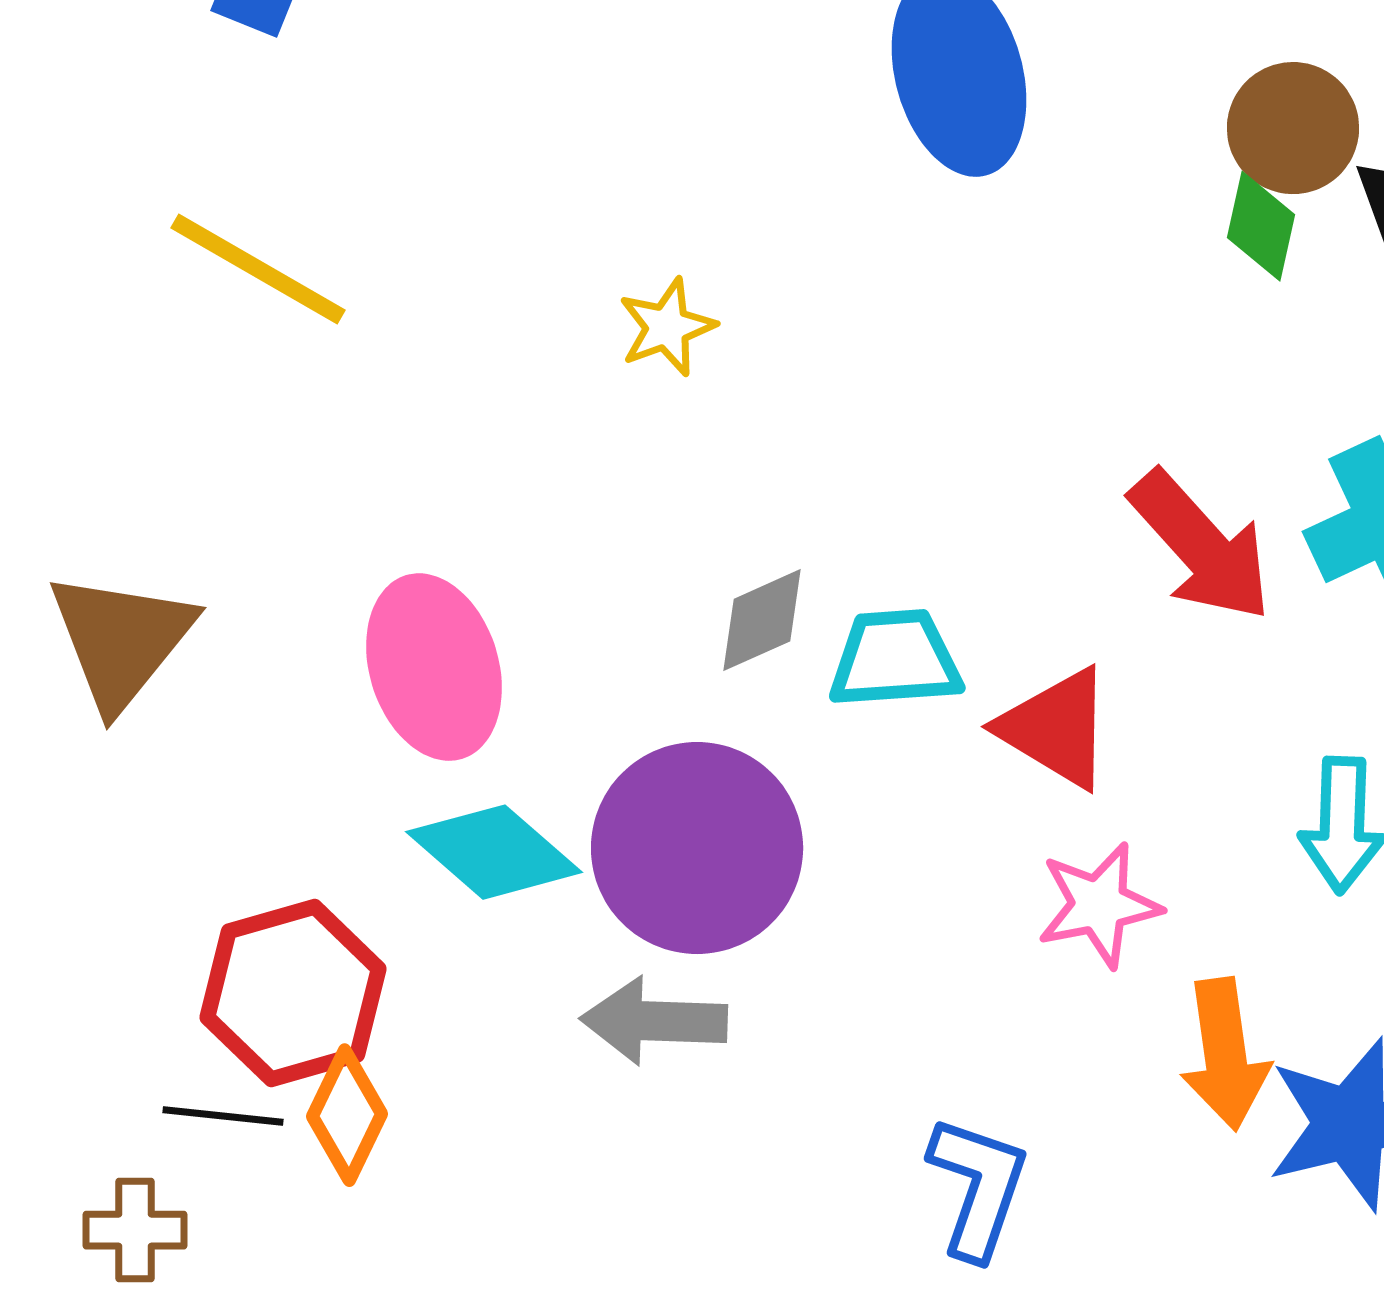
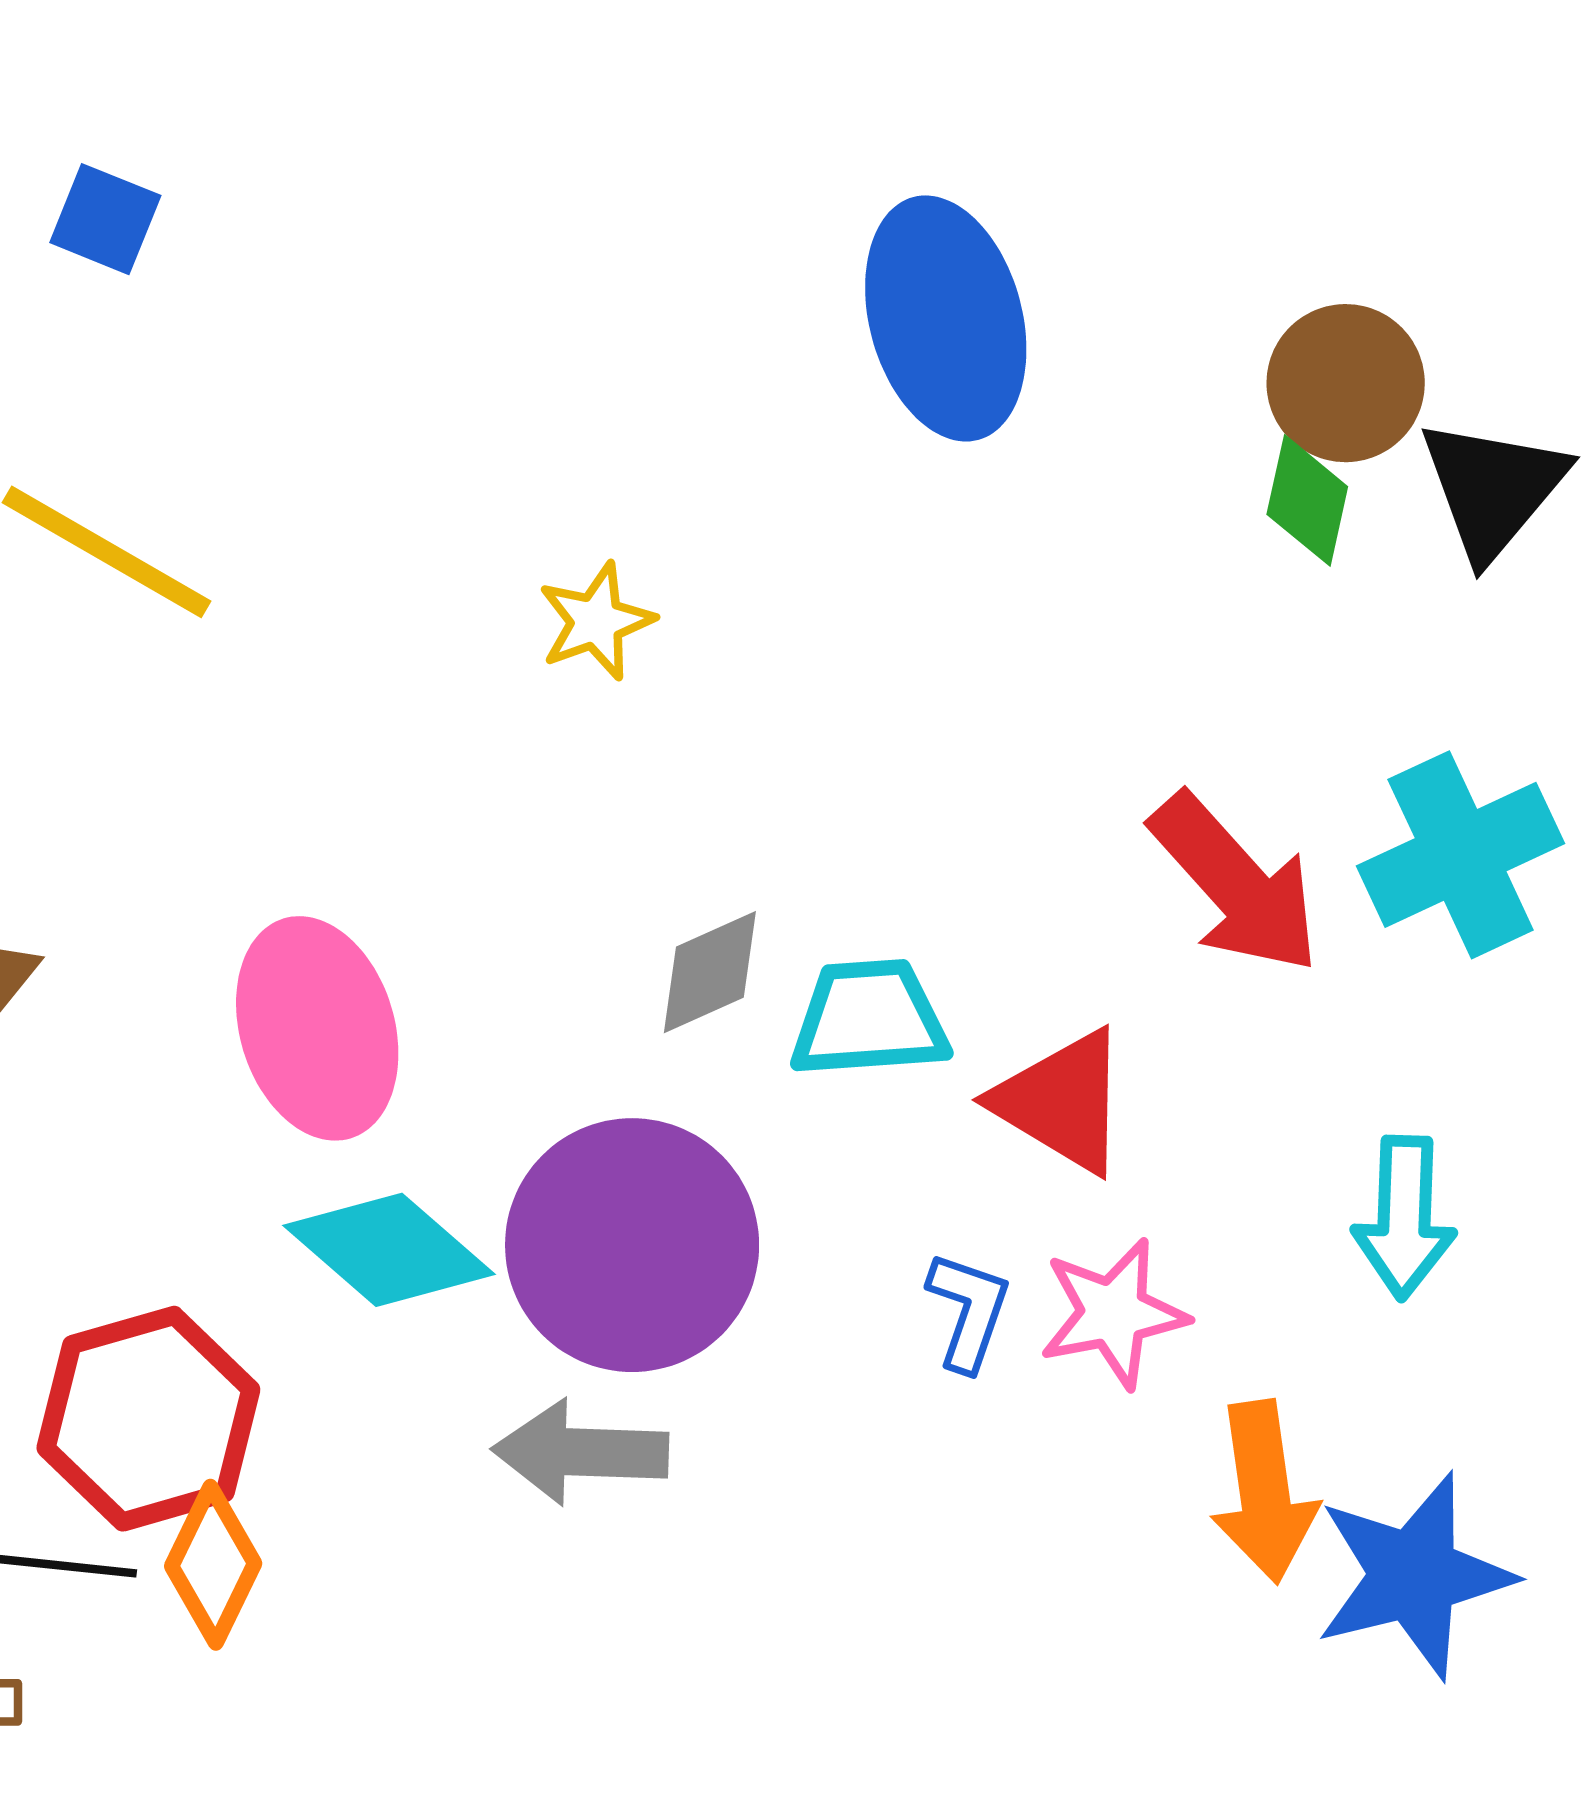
blue L-shape: (978, 1187) -> (968, 1311), moved, size x0.7

